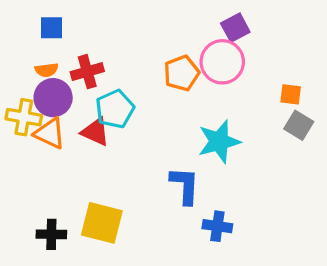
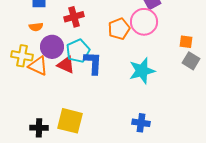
red cross: (87, 72) -> (74, 17), moved
purple circle: (53, 98) -> (52, 47), moved
blue L-shape: (185, 185) -> (93, 63), moved

